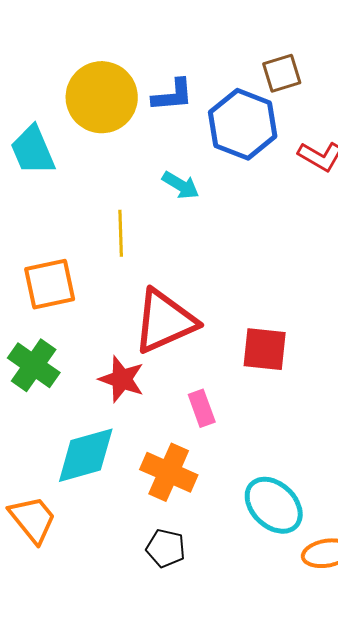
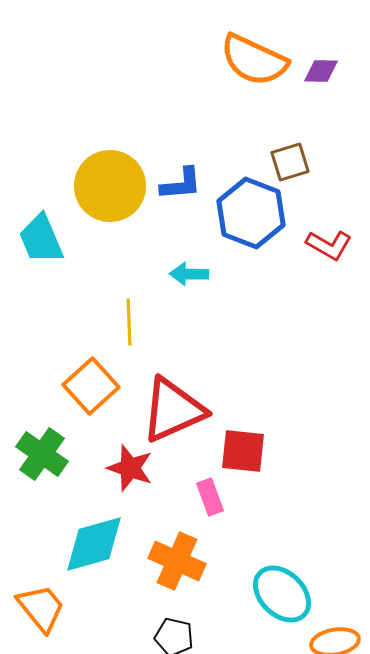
cyan arrow: (181, 185) -> (189, 274), turned 150
orange square: (50, 284) -> (91, 386), moved, turned -30
red square: (265, 349) -> (243, 451), moved

